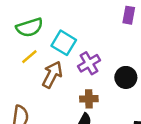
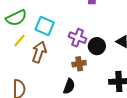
purple cross: (89, 63) -> (78, 38), moved, turned -30
brown cross: (89, 99) -> (79, 64), moved

